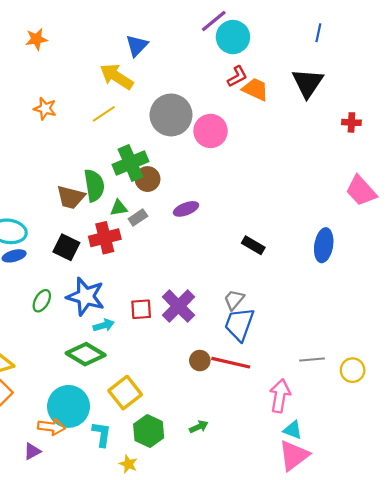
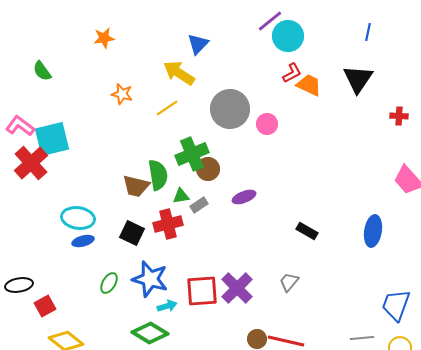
orange star: (45, 109) -> (122, 94), moved
pink circle: (211, 131) -> (267, 124), size x0.7
red square: (141, 309) -> (202, 291), size x1.6
blue trapezoid: (239, 324) -> (396, 305), moved

